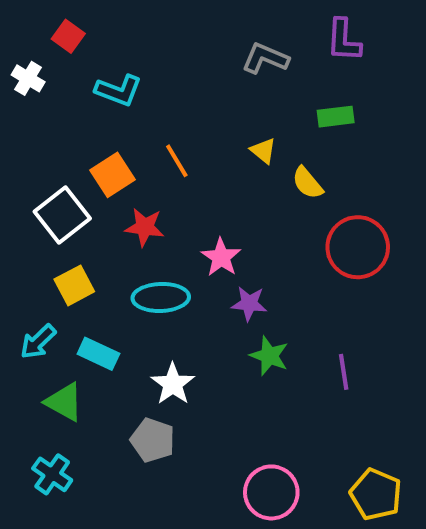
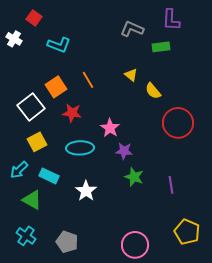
green rectangle: (336, 117) -> (161, 47), moved
gray pentagon: (153, 440) -> (67, 242), moved
yellow pentagon: (376, 494) -> (187, 232), moved

